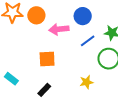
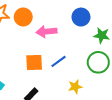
blue circle: (83, 16) -> (81, 17), moved
blue line: (88, 41) -> (58, 61), moved

